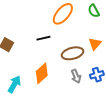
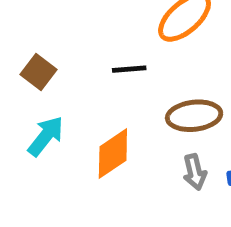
cyan arrow: (14, 84) -> (46, 136), moved

